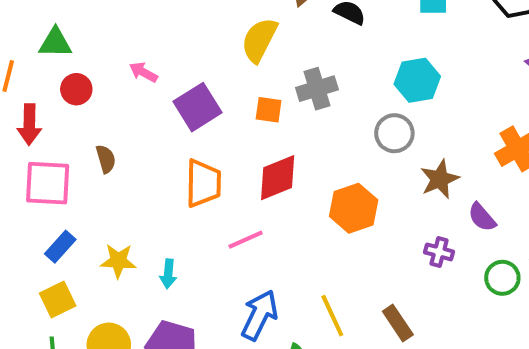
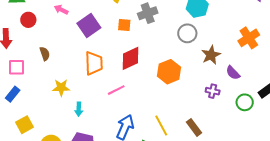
pink square: (48, 183) -> (16, 67), size x0.7
blue rectangle: (60, 247) -> (13, 94), moved
yellow star: (118, 261) -> (61, 88), moved

